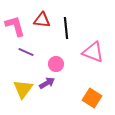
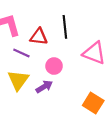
red triangle: (42, 20) -> (39, 37), moved
yellow triangle: (23, 89) -> (18, 80), moved

